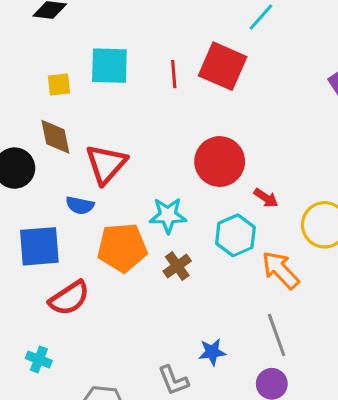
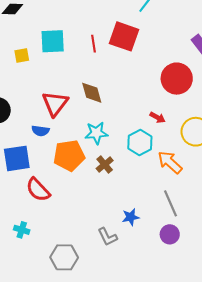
brown diamond: (55, 137) -> (92, 93), moved
red circle: (220, 162) -> (177, 79), moved
red semicircle: (69, 298) -> (38, 190), turned 84

